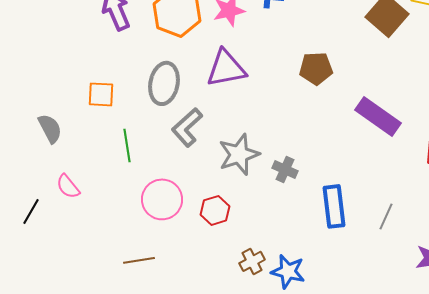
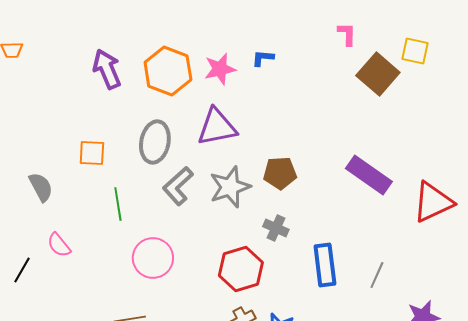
brown pentagon: (316, 68) -> (280, 173), moved
gray star: (239, 154) -> (230, 187), moved
red hexagon: (215, 210) -> (241, 269), moved, size x1.5

